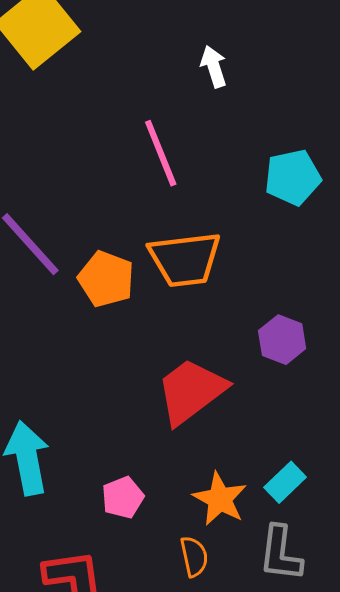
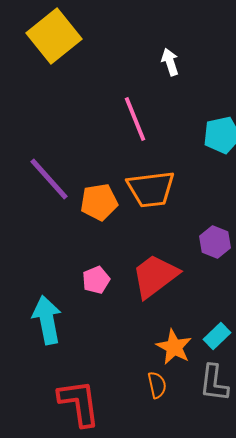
orange pentagon: (106, 279) -> (99, 202), turned -30
pink pentagon: (123, 497) -> (96, 280), moved

